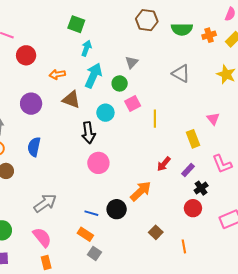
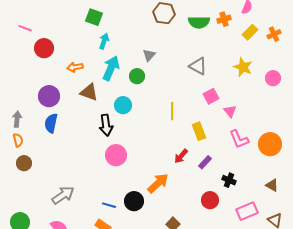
orange cross: (209, 35) -> (224, 19), moved
pink square: (133, 104) -> (211, 96), moved
yellow rectangle: (193, 139) -> (199, 131), moved
blue semicircle: (34, 147) -> (51, 123), moved
pink L-shape: (222, 164) -> (239, 139), moved
black cross: (201, 188) -> (229, 180), moved, turned -32

